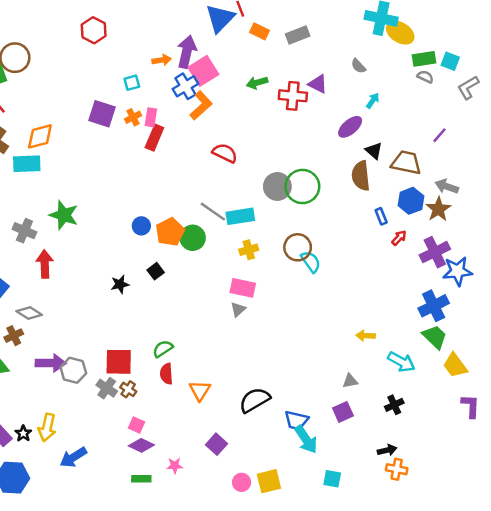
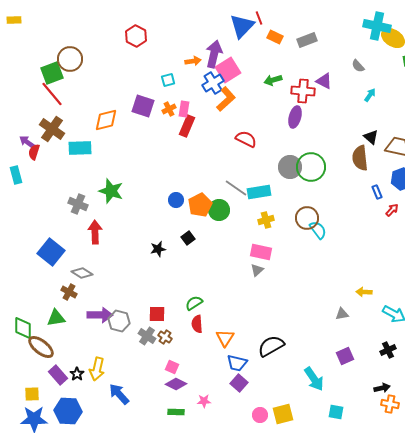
purple ellipse: (350, 127) -> (295, 117), moved, turned -35
orange diamond: (40, 136) -> (106, 120), moved
brown cross: (14, 336) -> (69, 292), turned -35
red square: (119, 362) -> (157, 314), size x0.7
gray triangle: (350, 381) -> (342, 314), moved
blue trapezoid: (296, 420) -> (237, 363), moved
blue arrow: (73, 457) -> (119, 394), turned 80

